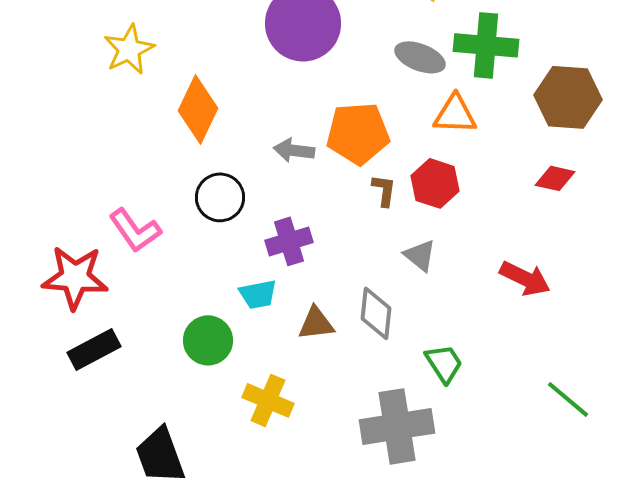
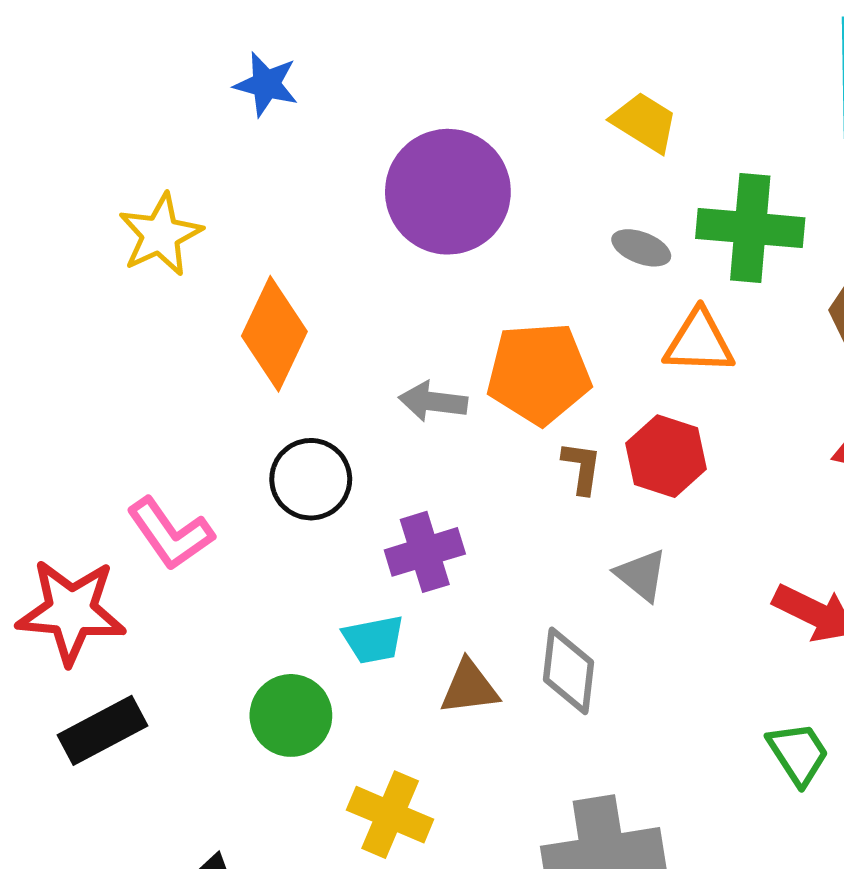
gray ellipse: (420, 57) -> (641, 248), size x0.7
green trapezoid: (444, 363) -> (798, 753), moved

